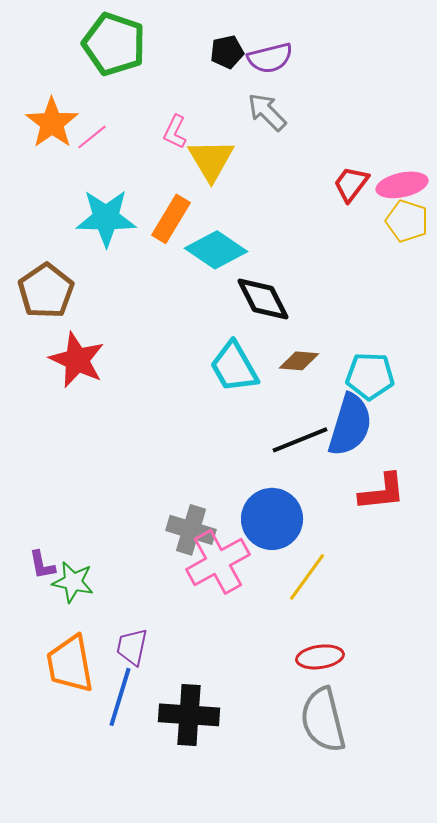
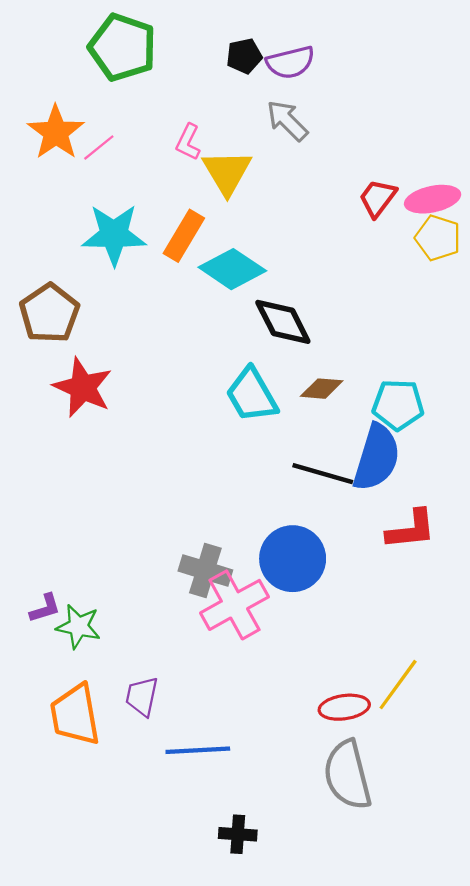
black line: (300, 440) -> (323, 474), turned 38
purple L-shape: (42, 565) -> (45, 608), turned -96
yellow line: (307, 577) -> (398, 685), moved
blue line: (120, 697) -> (198, 750), moved, turned 70
black cross: (189, 715) -> (238, 834), moved, size x0.6

